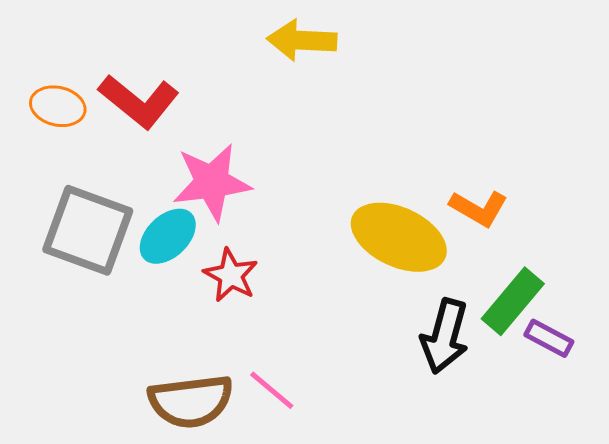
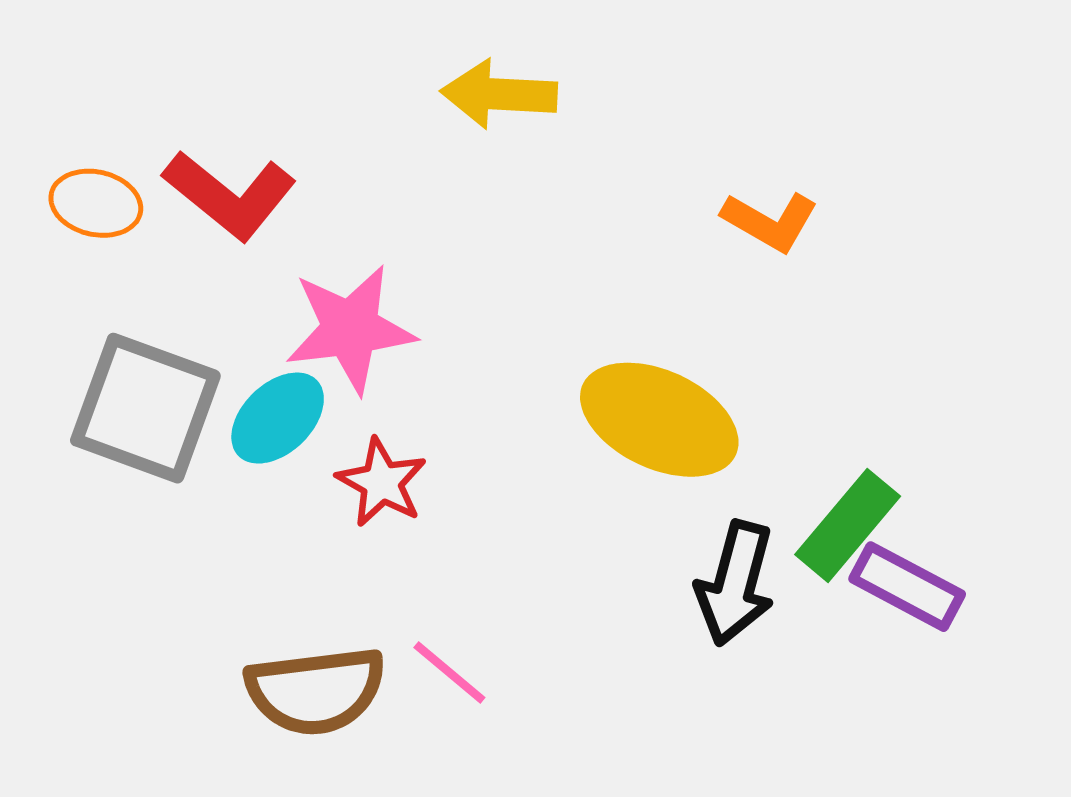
orange L-shape: (479, 208) -> (770, 221), moved
purple rectangle: (549, 338) -> (907, 587), size x1.4

